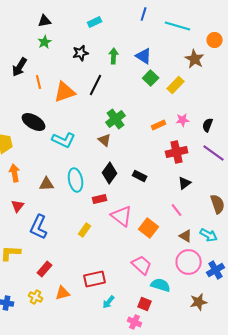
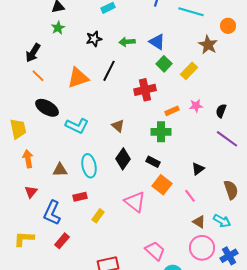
green arrow: (114, 56) -> (127, 42), turned -98
orange line: (39, 82) -> (38, 76), moved, turned -32
green cross: (116, 119) -> (161, 132), moved, turned 36
red cross: (177, 152) -> (145, 90), moved
red rectangle: (100, 199) -> (80, 197), moved
orange square: (149, 228) -> (162, 185), moved
red rectangle: (45, 269) -> (62, 241), moved

